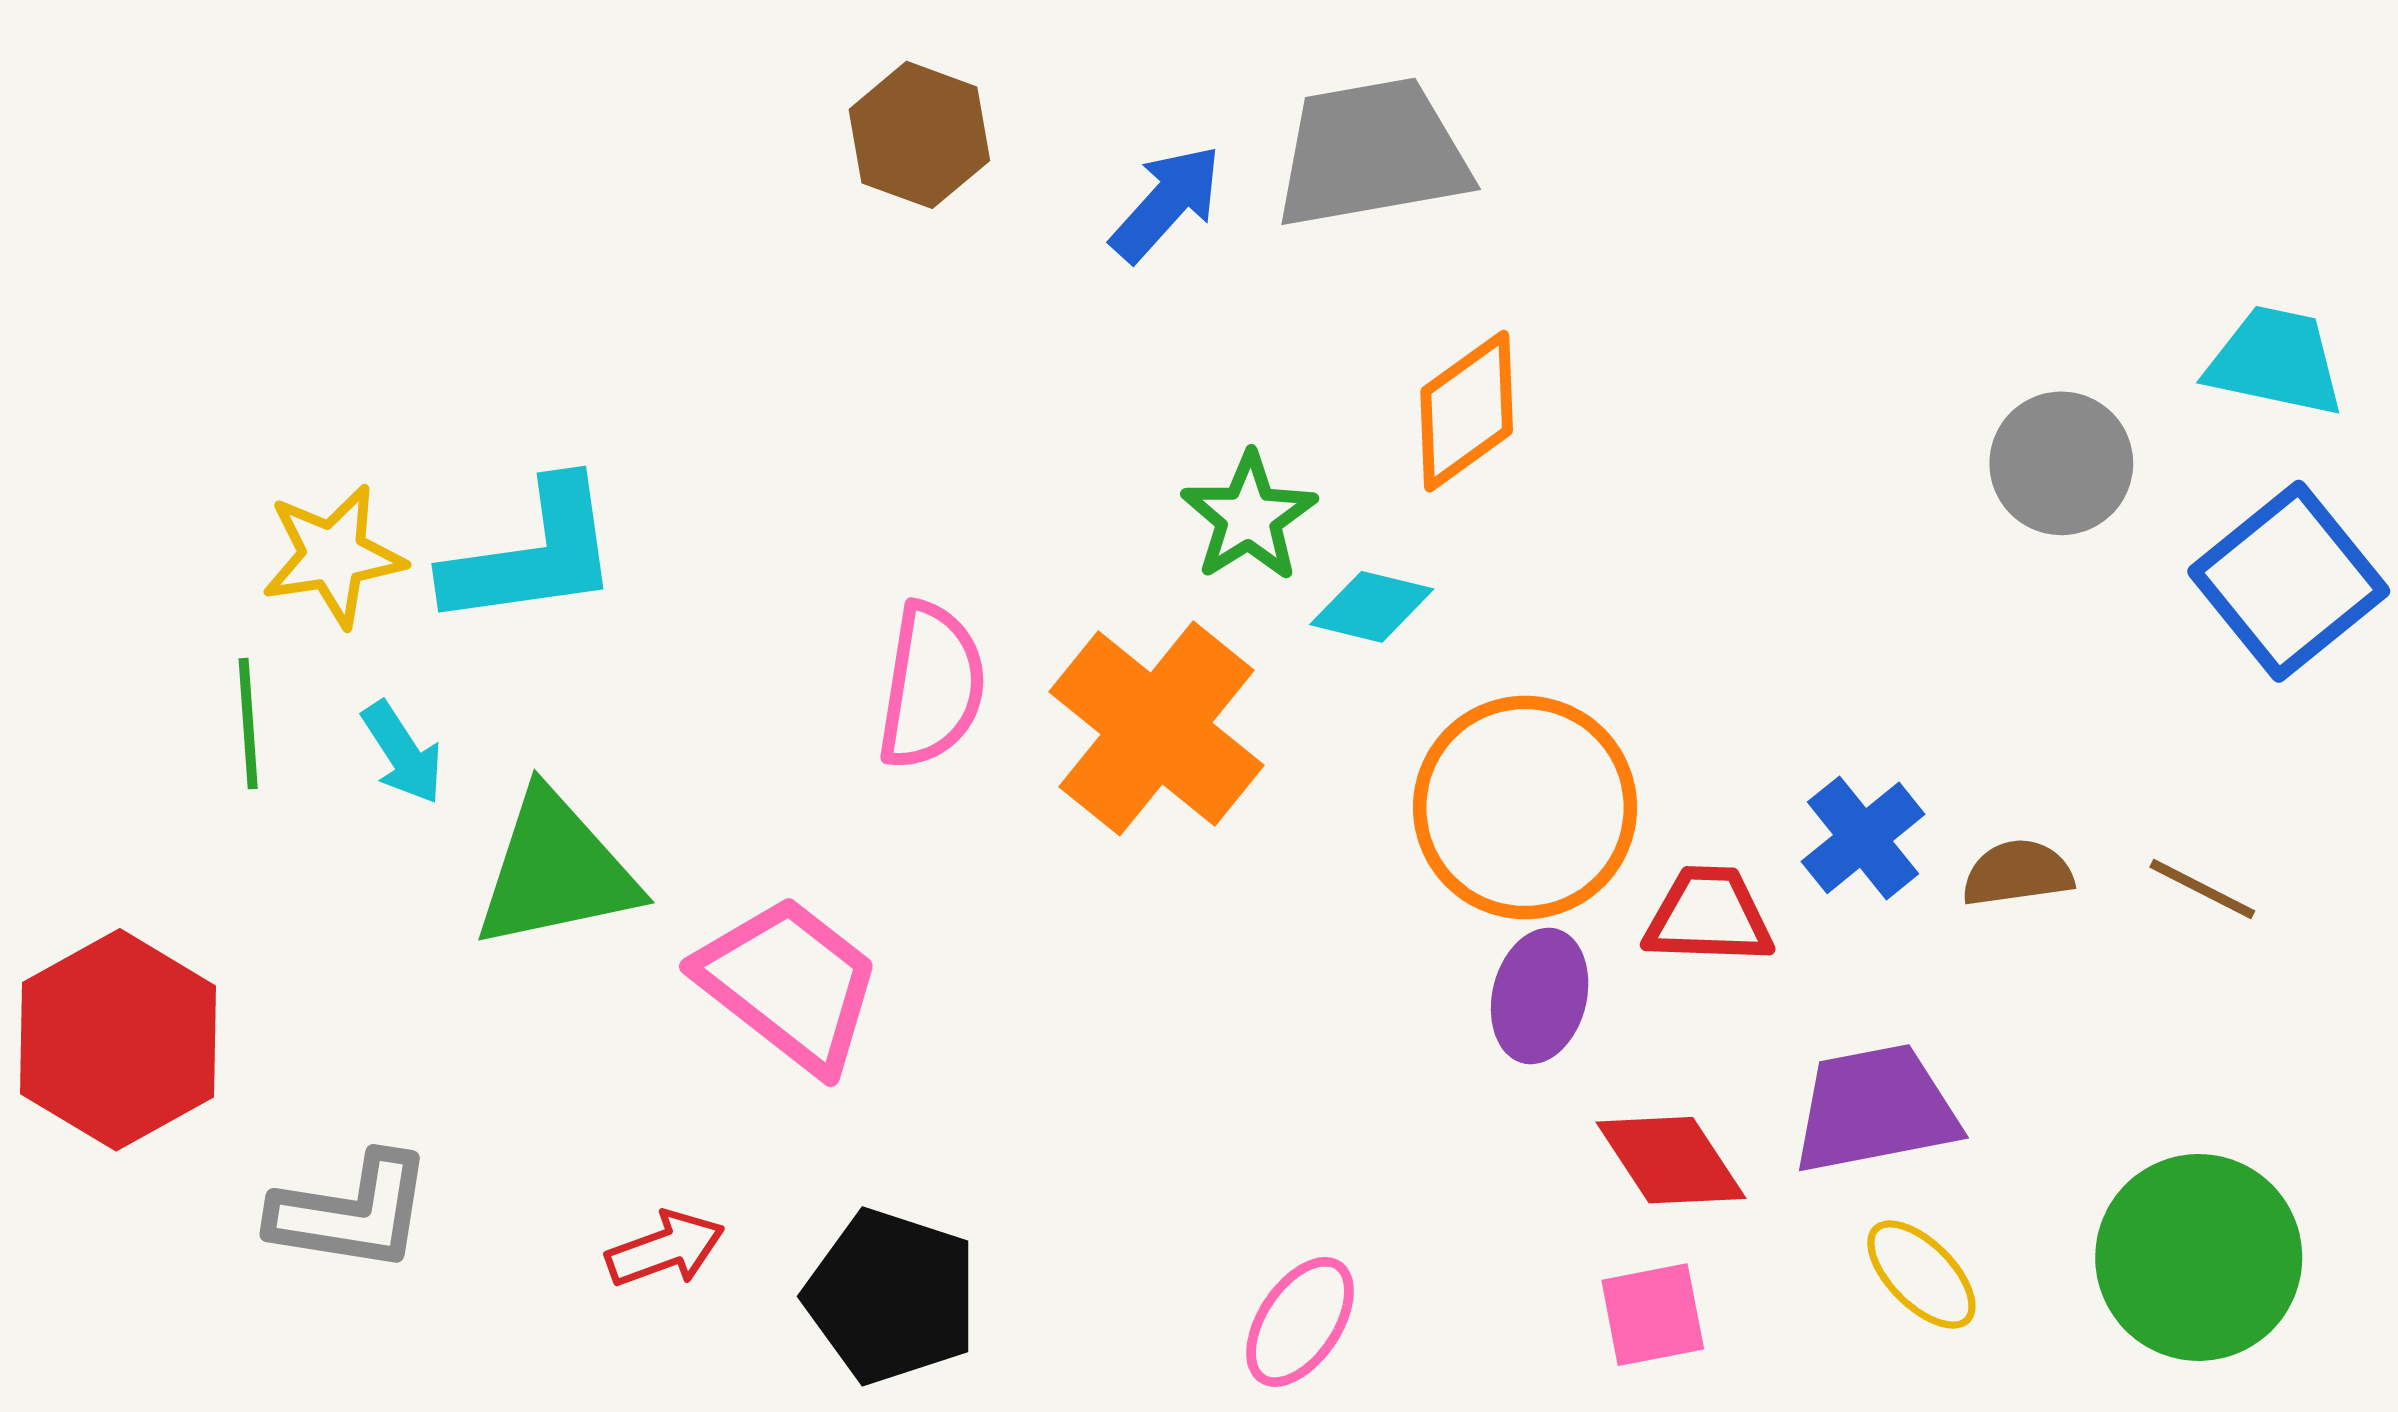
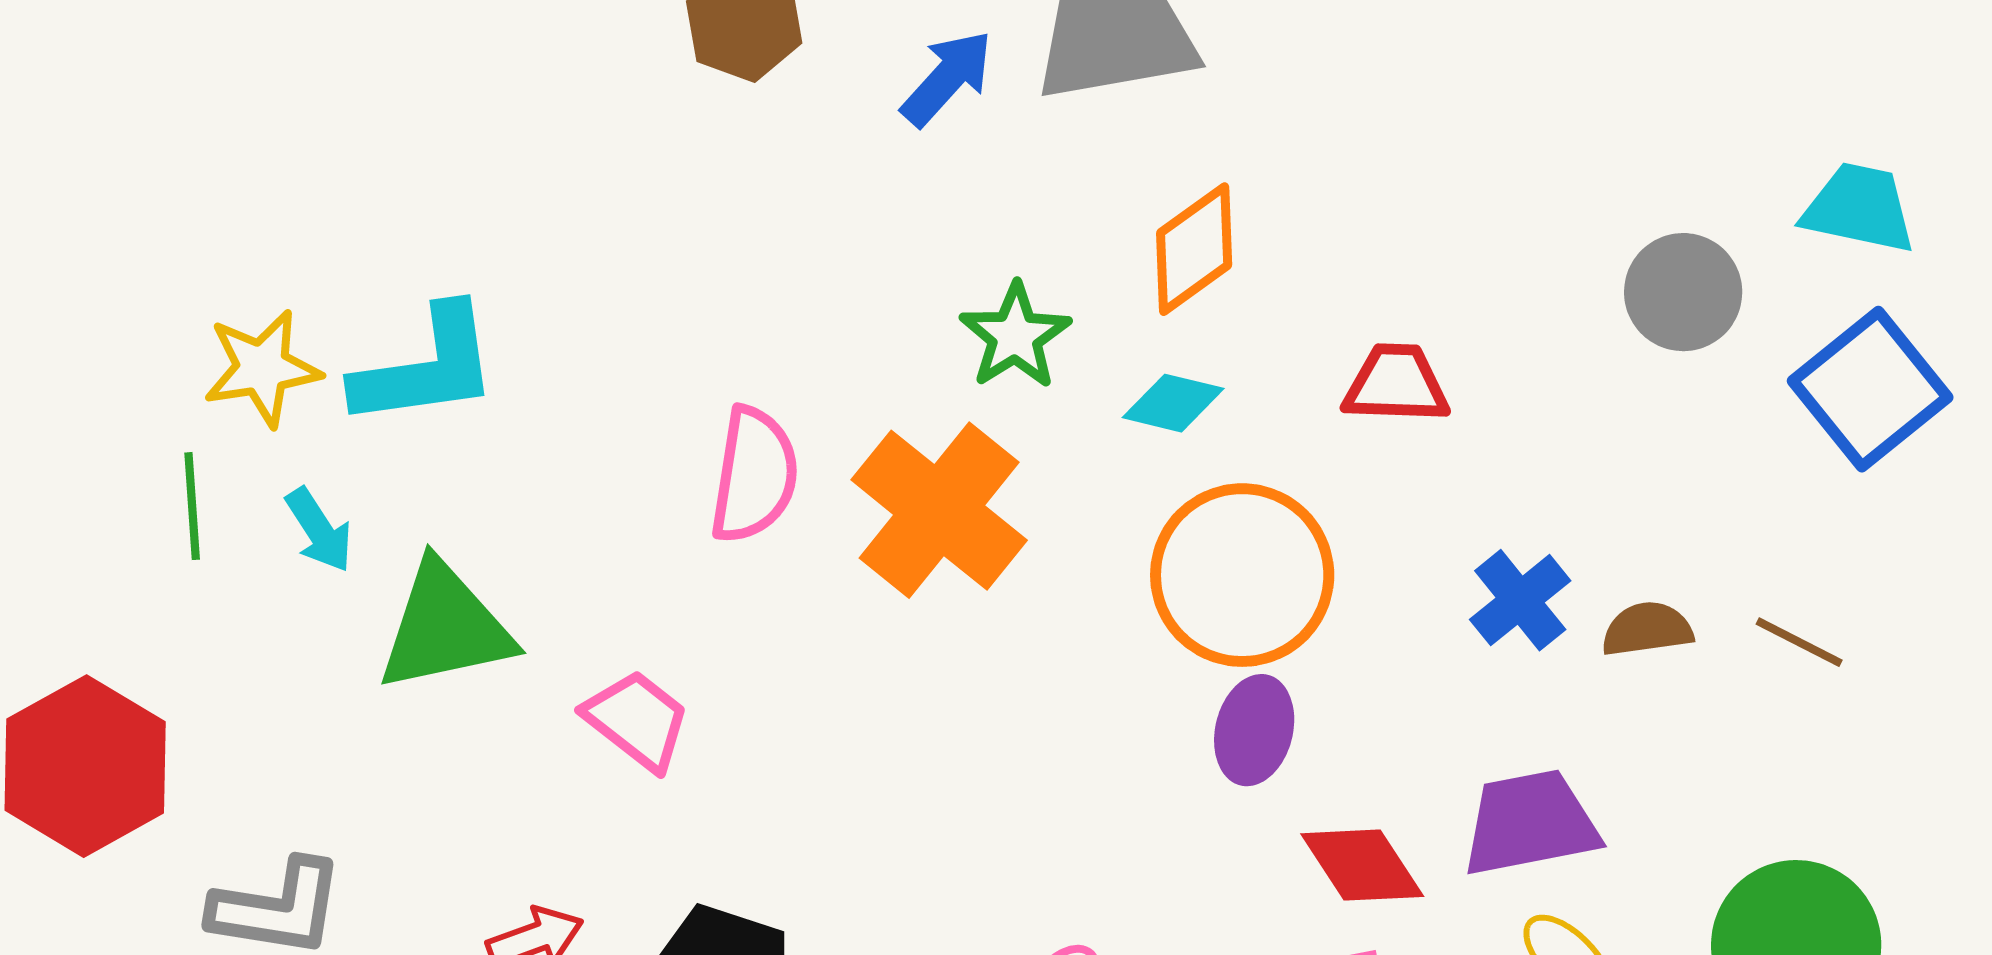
cyan diamond: (1372, 607) -> (1173, 403), moved
red trapezoid: (1709, 916) -> (1396, 384), moved
pink trapezoid: (789, 984) -> (637, 720), size x0.7

